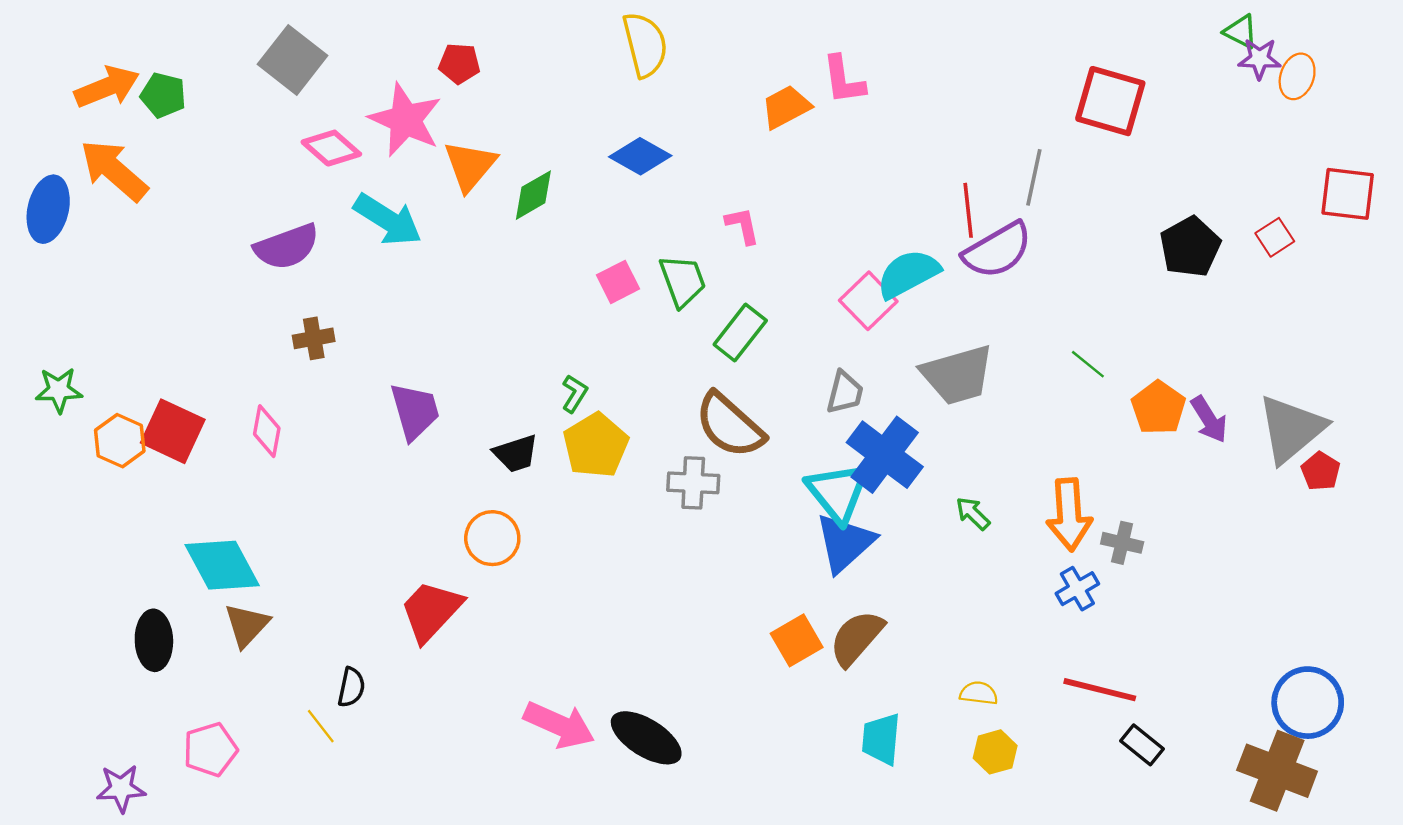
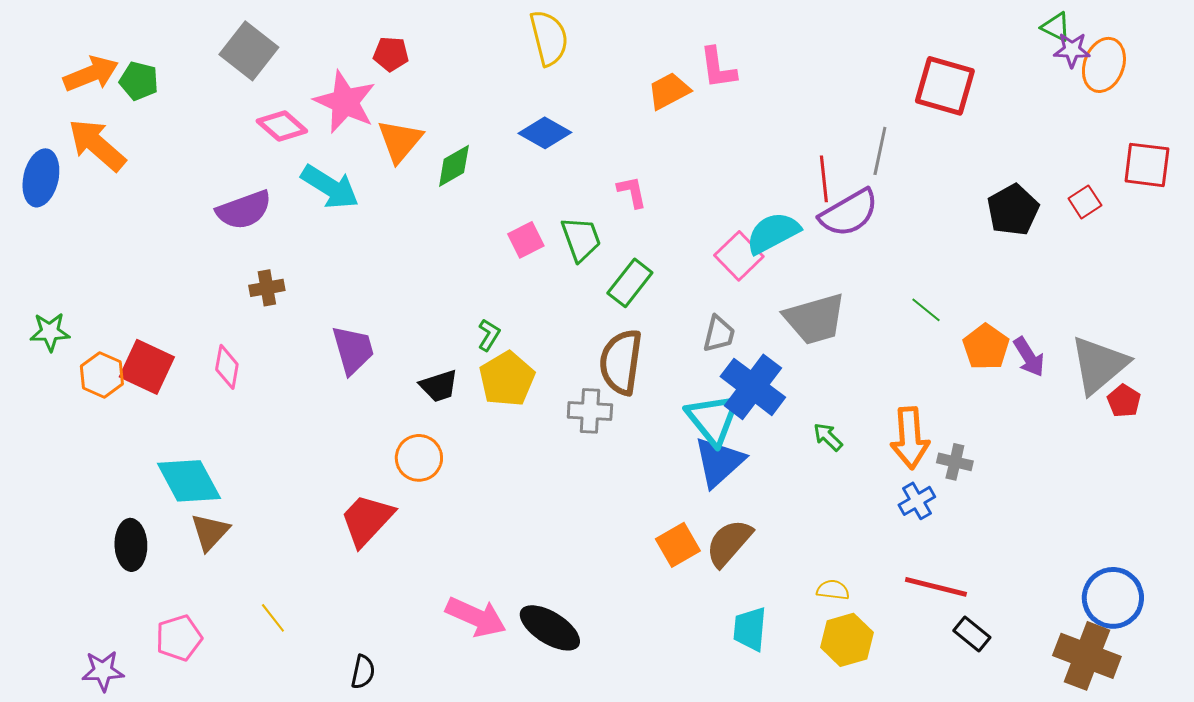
orange ellipse: (1297, 76) -> (1104, 65), size x1.4
brown semicircle: (730, 425) -> (621, 362), turned 56
black semicircle: (351, 687) -> (363, 672), moved
yellow hexagon: (995, 752) -> (847, 640), size x1.4

